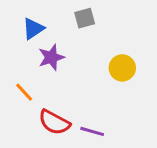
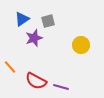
gray square: (85, 18) -> (48, 21), moved
orange line: (24, 92) -> (10, 67), moved

